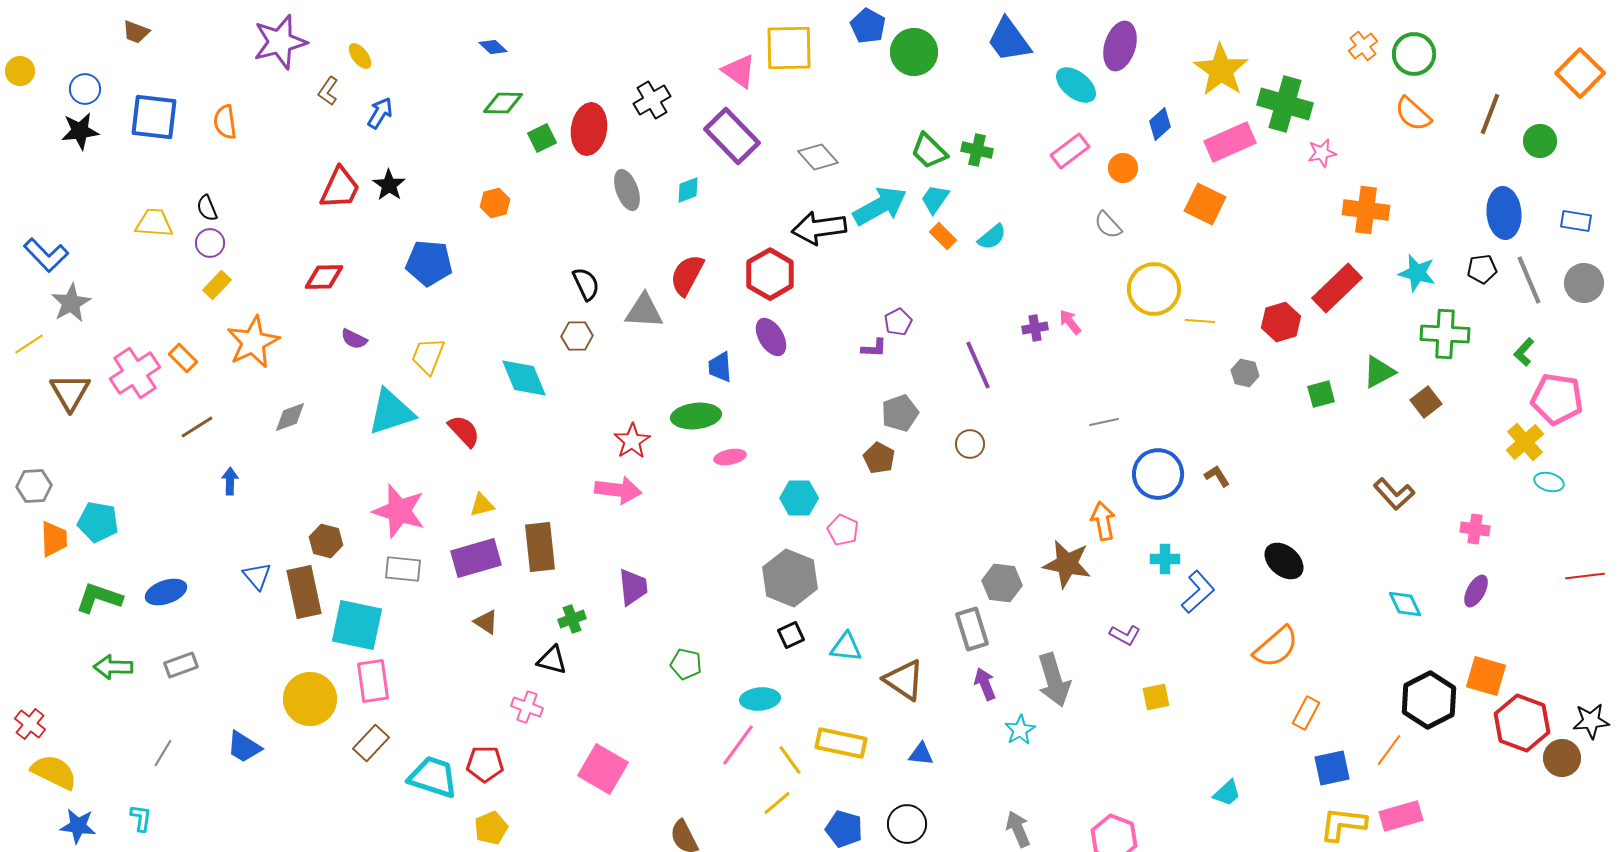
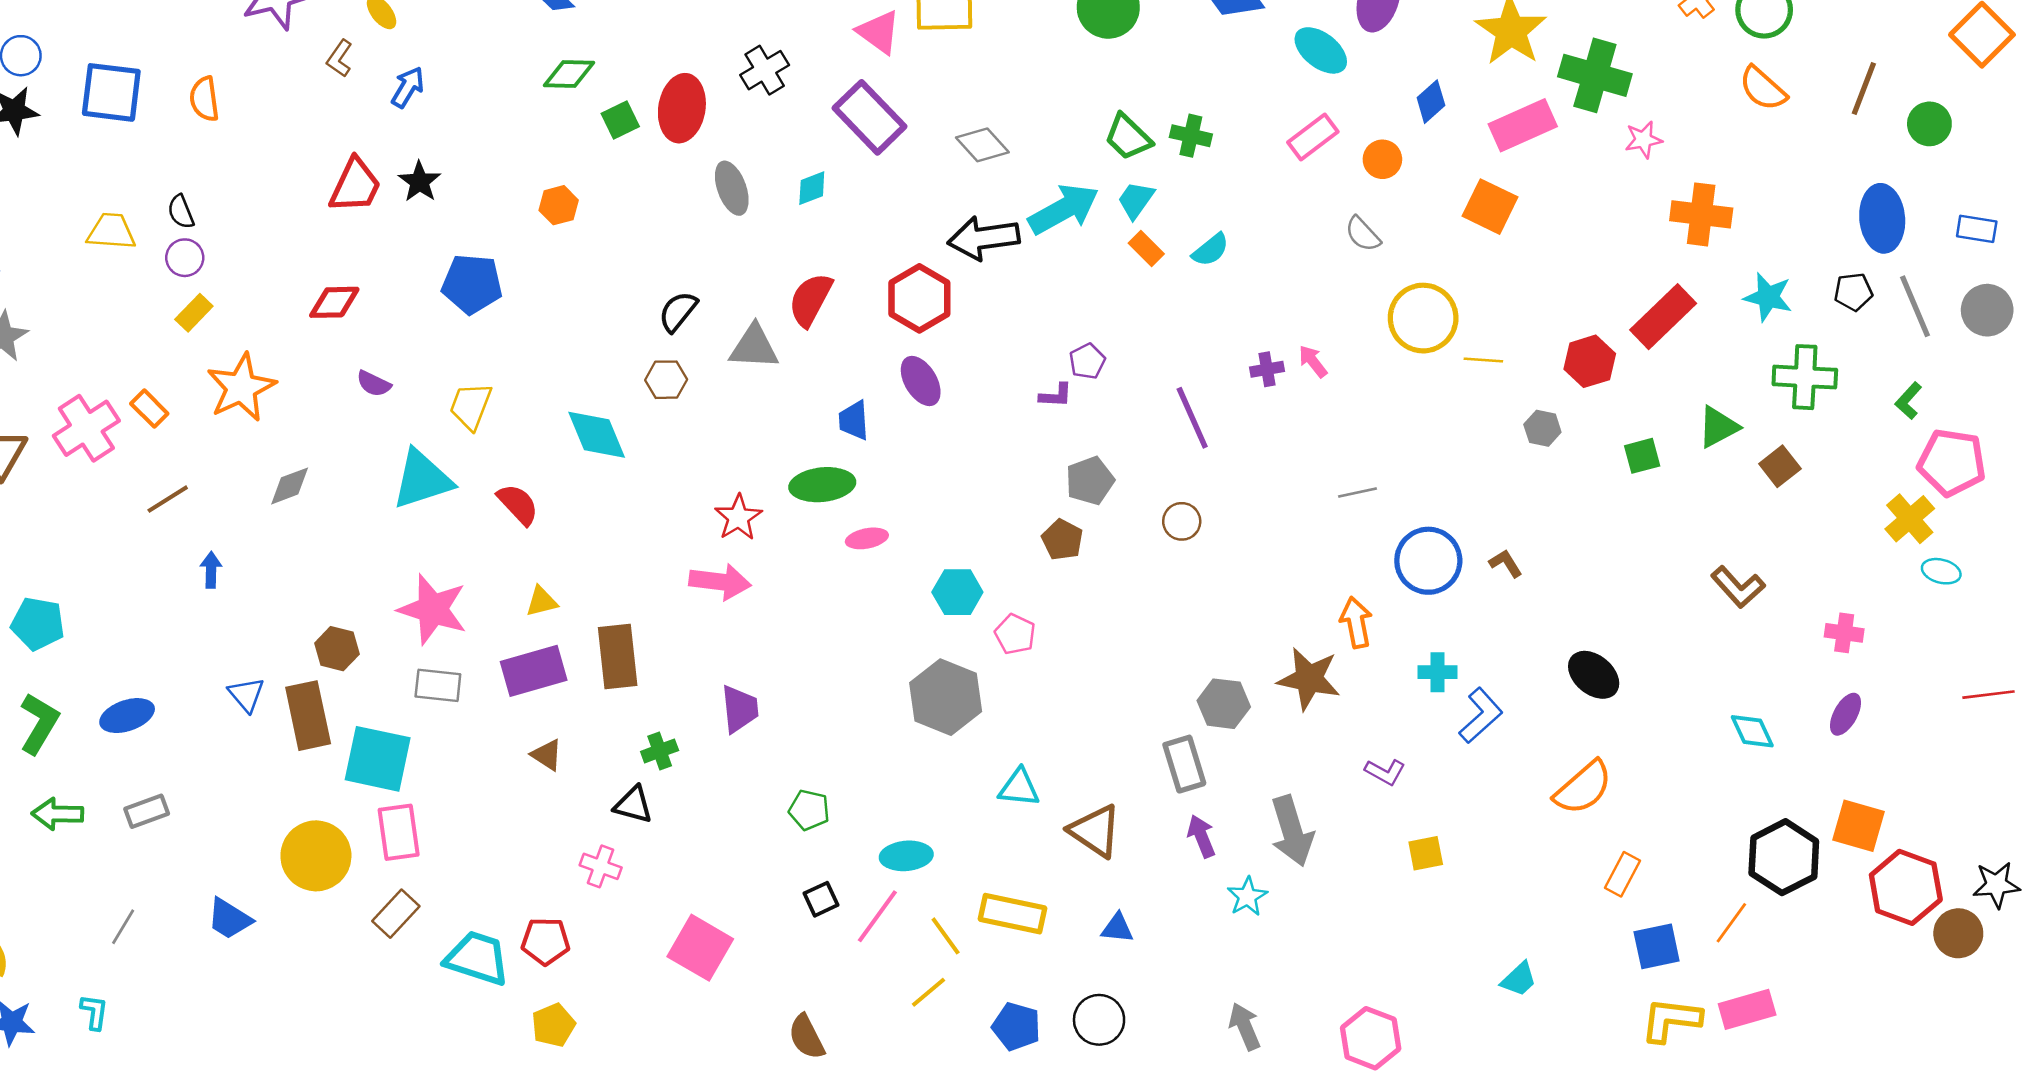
black semicircle: (586, 284) -> (678, 311), turned -116
green L-shape: (99, 598) -> (39, 723), turned 102
black square: (791, 635) -> (821, 899), moved

